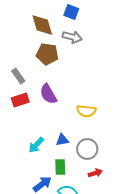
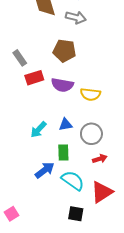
brown pentagon: (47, 54) -> (64, 51), moved
purple semicircle: (48, 94) -> (62, 85), moved, turned -50
red rectangle: (20, 100) -> (34, 78), moved

